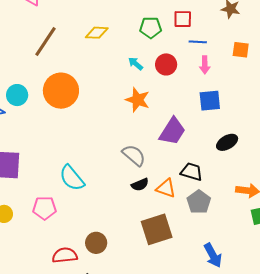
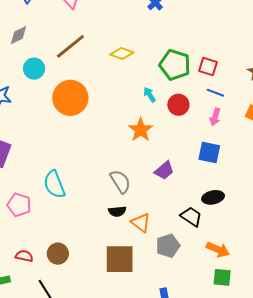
green pentagon: (151, 28) -> (175, 65), size x1.4
cyan circle: (17, 95) -> (34, 69), moved
purple trapezoid: (172, 131) -> (164, 170), size x0.7
black trapezoid: (192, 172) -> (191, 217), moved
red semicircle: (65, 255) -> (24, 256), size x0.7

